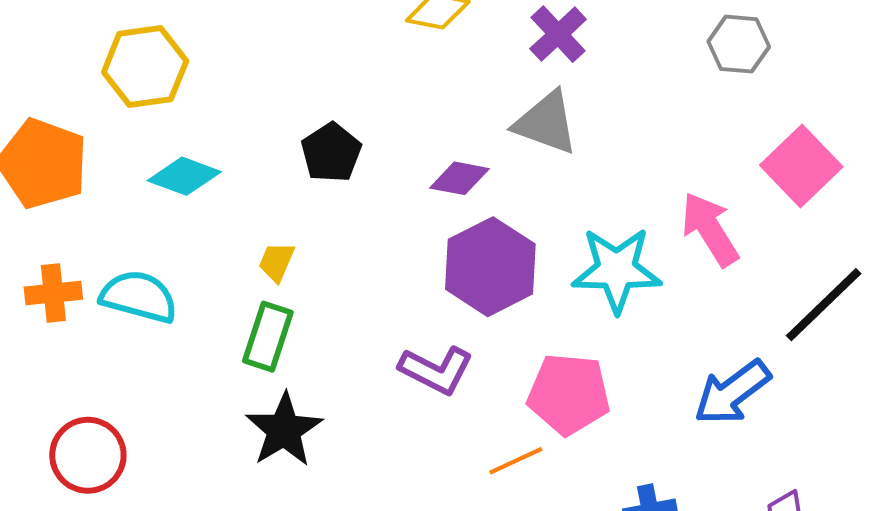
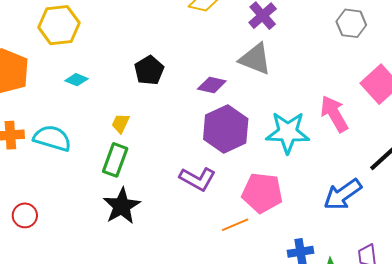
cyan diamond: (184, 176) -> (77, 80), size x0.7
red circle: (88, 455) -> (25, 215), size x0.7

